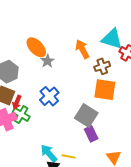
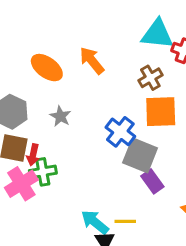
orange arrow: (82, 49) -> (92, 60), moved
gray star: (47, 61) -> (60, 116), moved
blue cross: (49, 96) -> (120, 132), moved
green cross: (21, 115) -> (43, 172), turned -30

